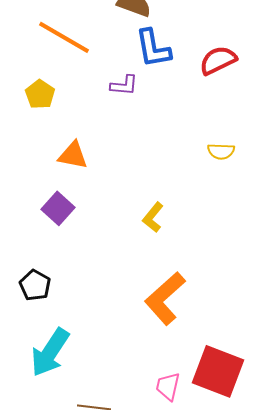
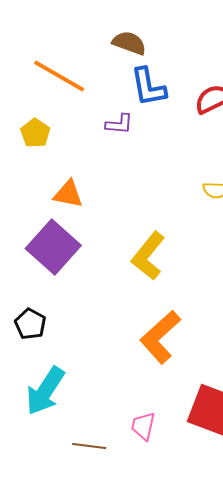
purple square: (58, 208) -> (53, 247), size x1.6
yellow L-shape: (153, 217) -> (148, 256), size x1.6
pink trapezoid: (168, 386) -> (143, 426), moved

